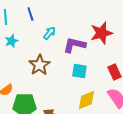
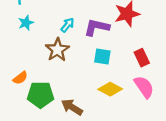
cyan arrow: (49, 33) -> (67, 25), moved
yellow diamond: (86, 100) -> (110, 89), turned 50

